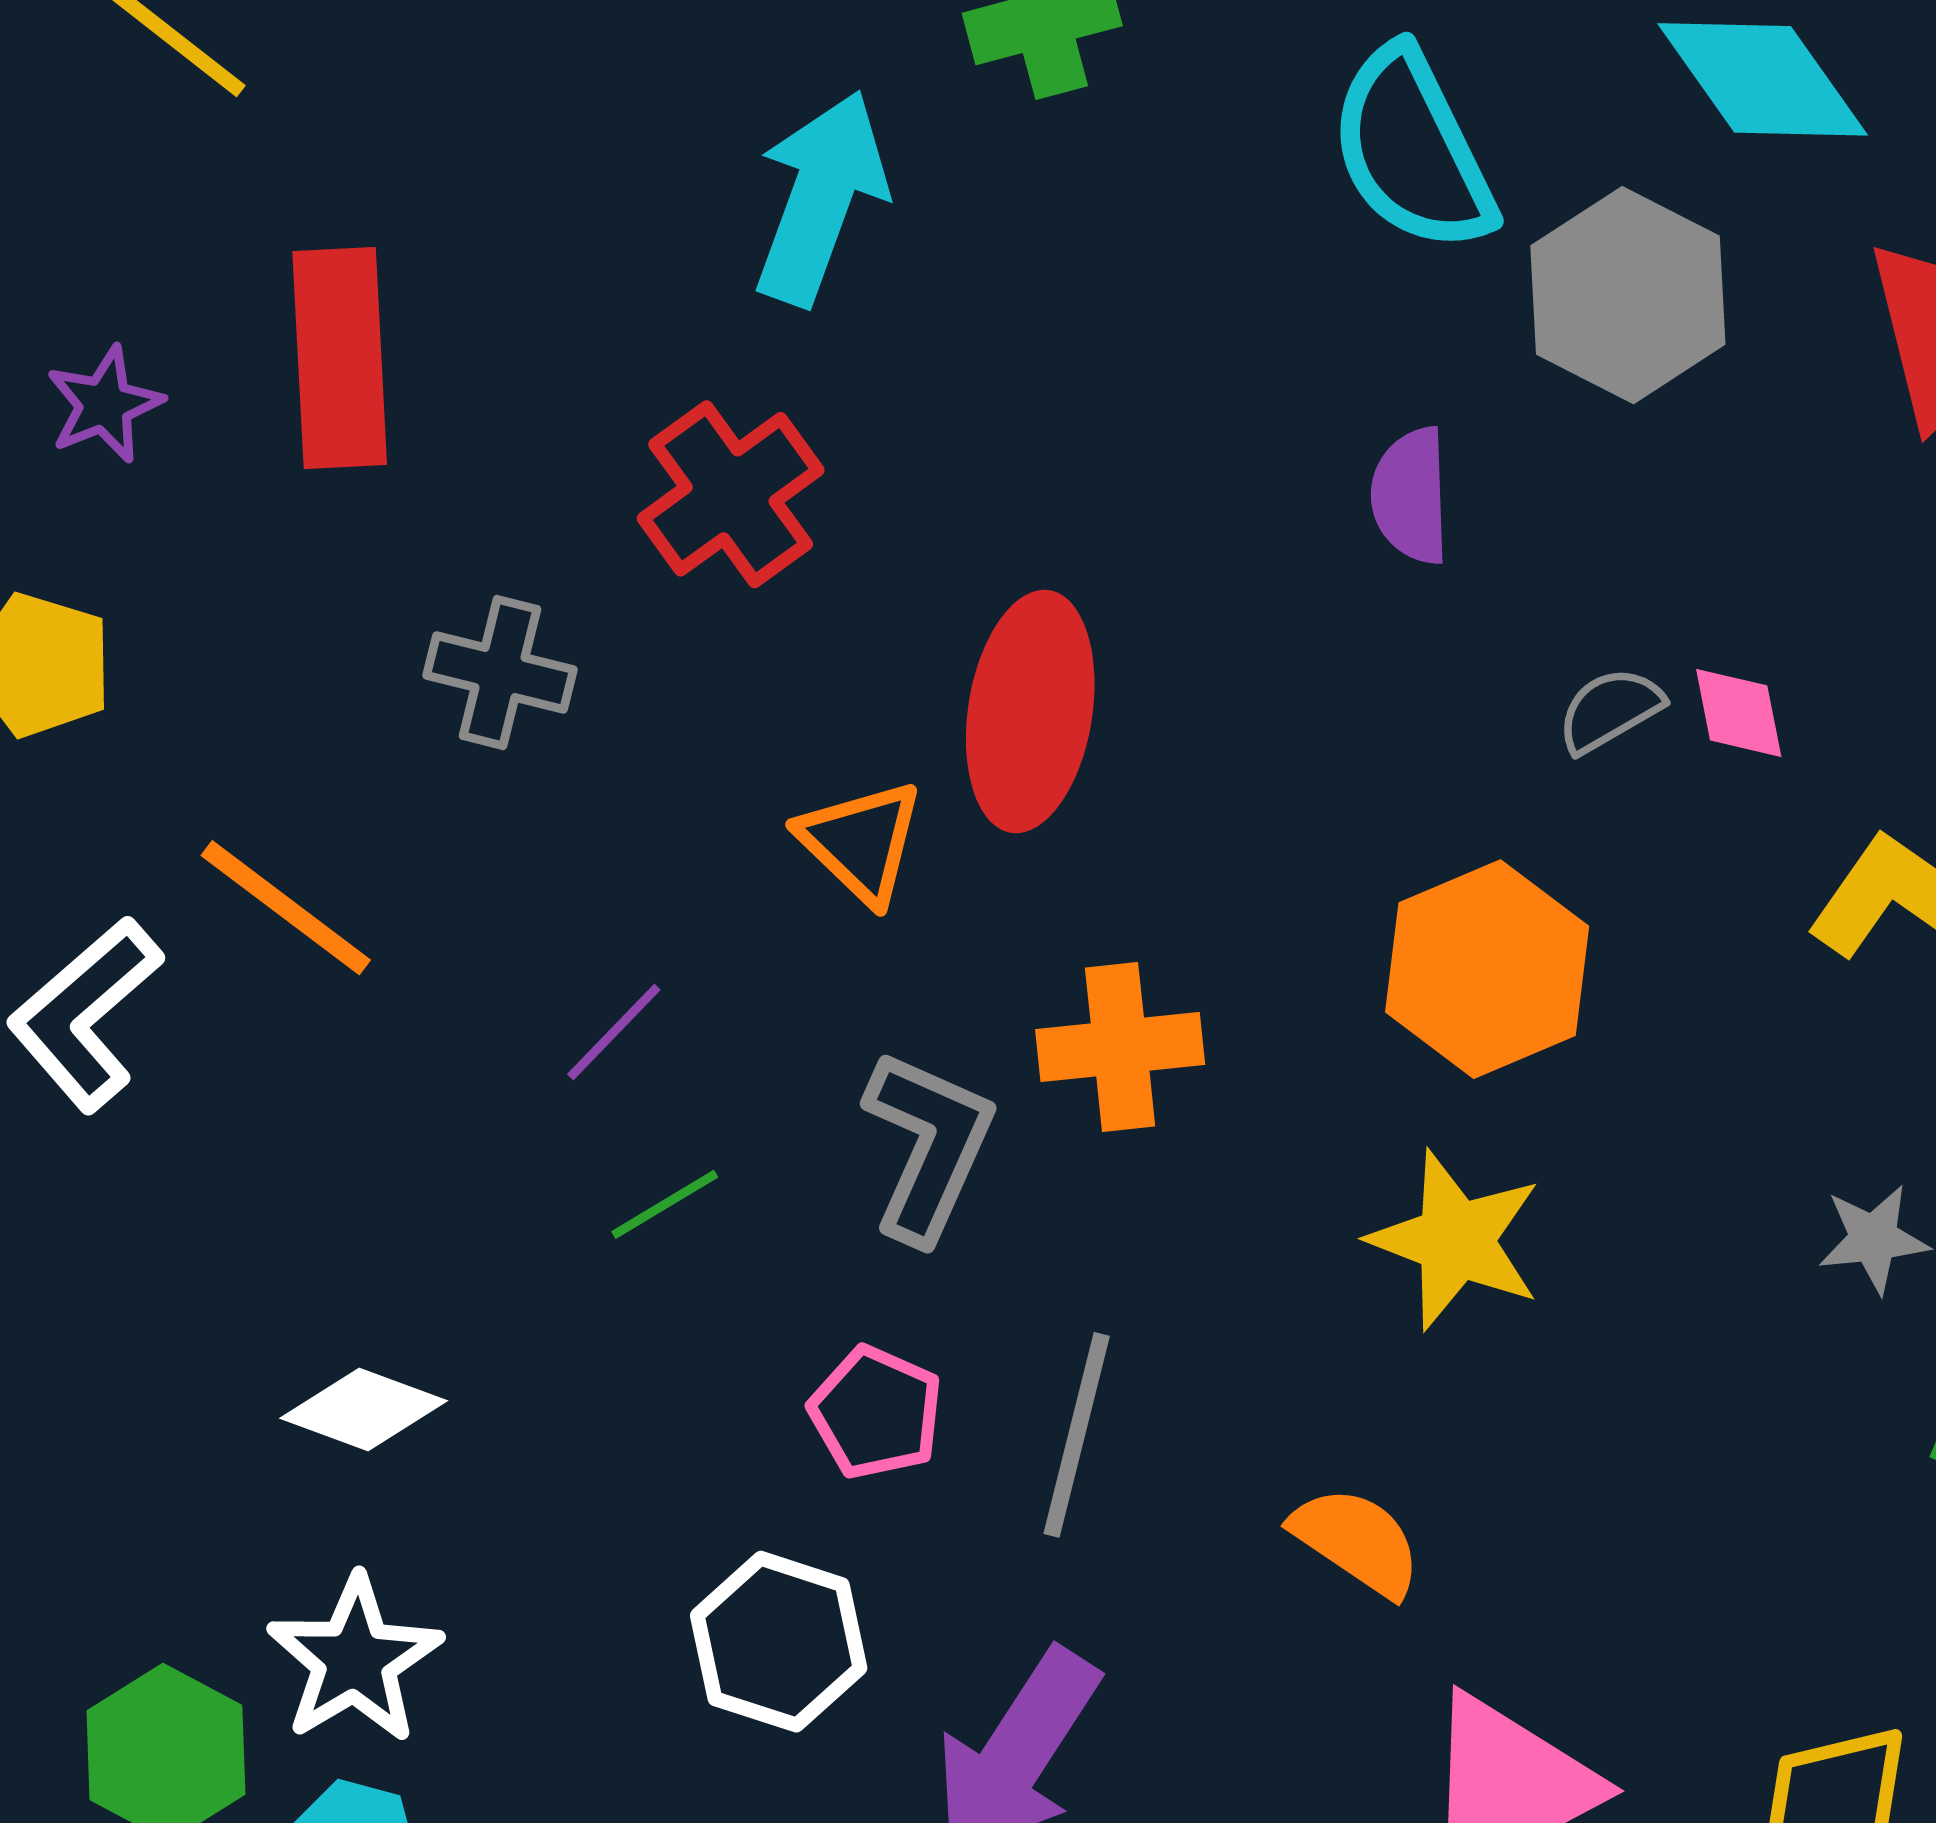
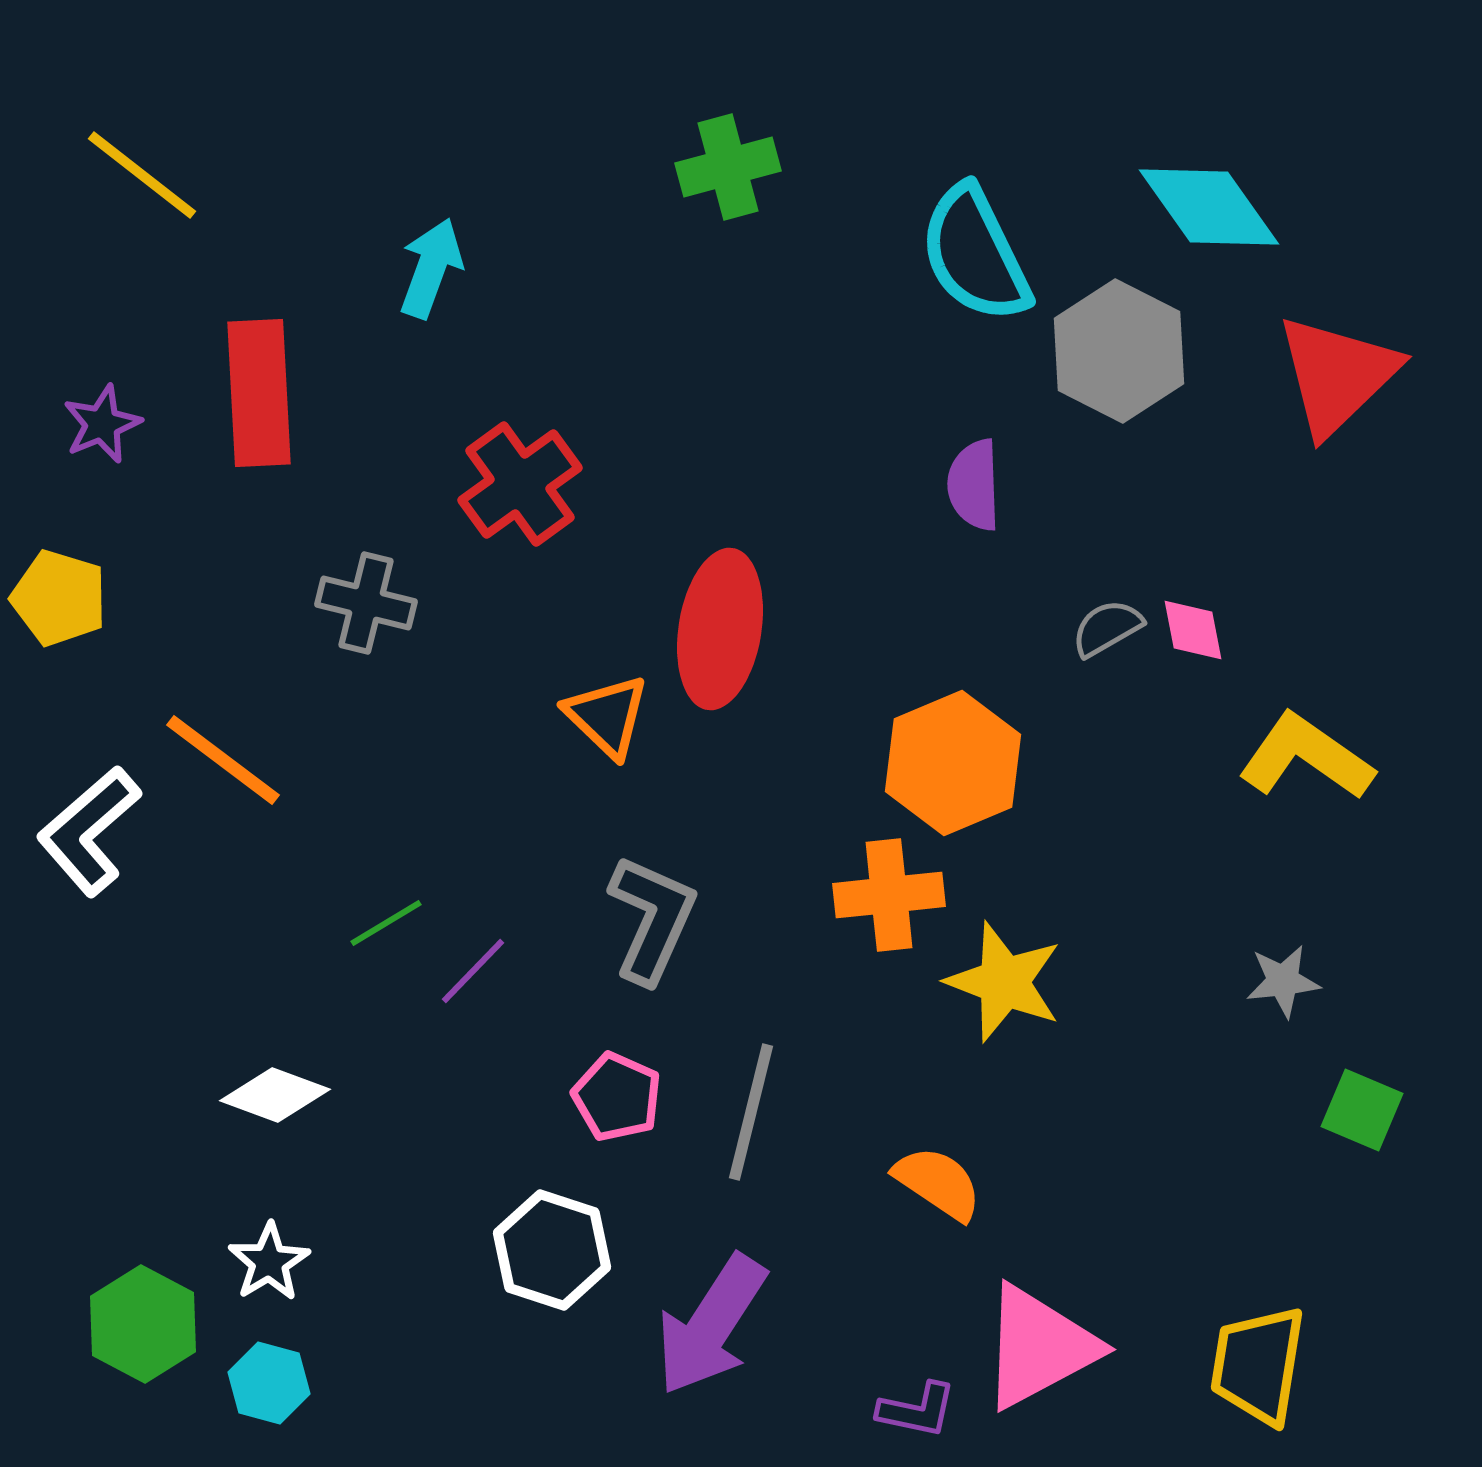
cyan arrow: (821, 198) -> (431, 268), moved, size x0.7
orange hexagon: (1487, 969) -> (953, 763), moved
purple line: (614, 1032) -> (473, 971), moved
orange cross: (1120, 1047) -> (889, 895), moved
green line: (665, 1204) -> (386, 923), moved
white star: (355, 1660) -> (269, 1262), size x0.7

